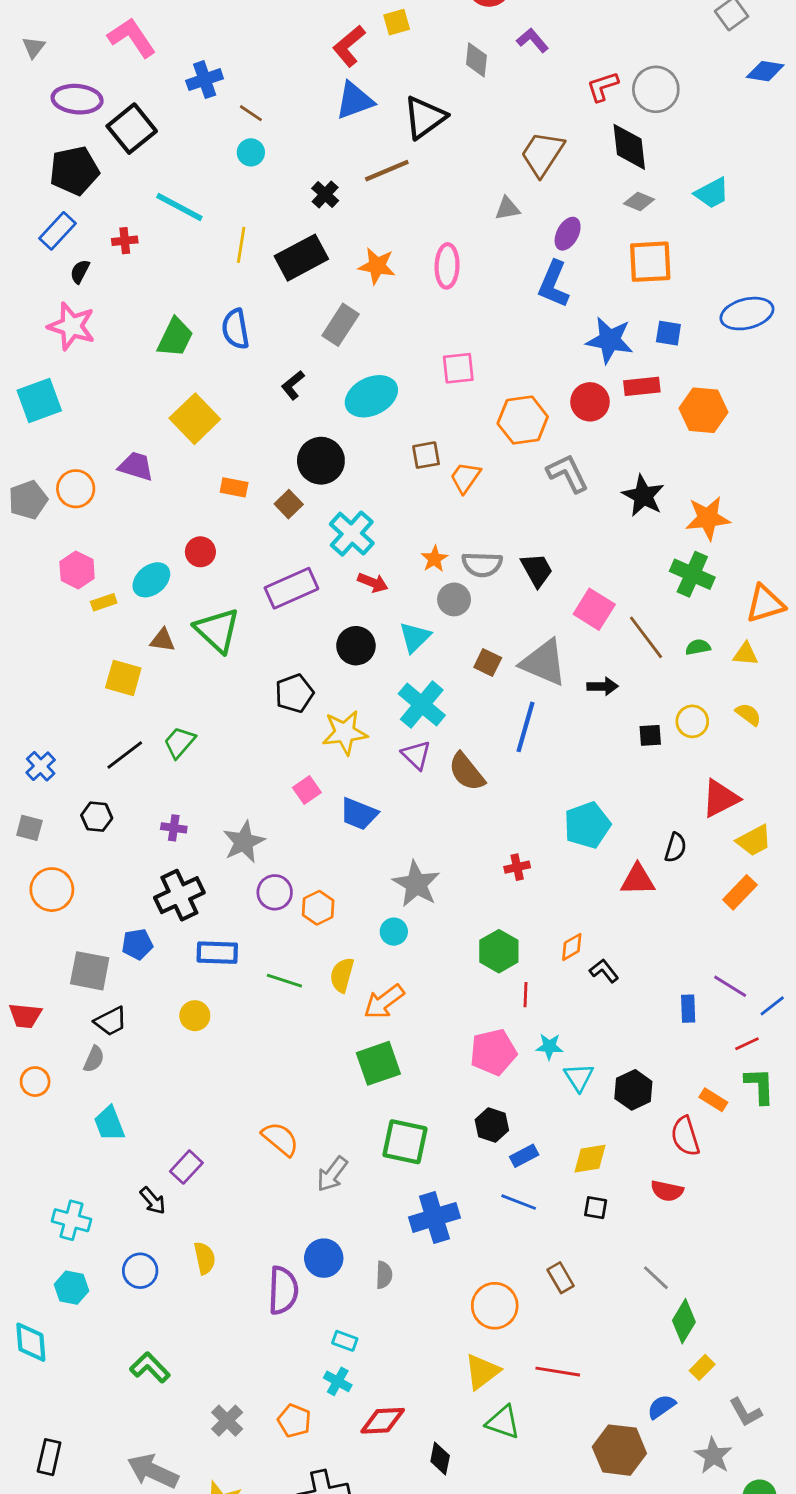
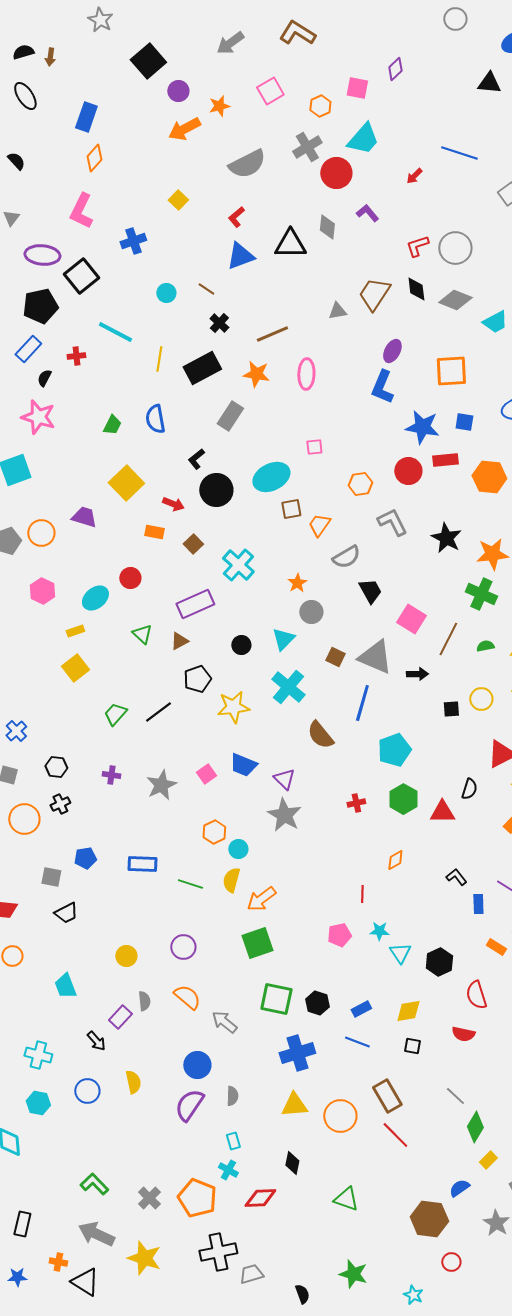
yellow square: (397, 22) -> (178, 200), moved, turned -30
pink L-shape: (132, 37) -> (81, 211), turned -120
red L-shape: (349, 46) -> (236, 217), size x0.7
brown line: (251, 113) -> (206, 289), moved
black triangle: (425, 117) -> (290, 244), moved, turned 36
black diamond: (629, 147) -> (416, 289), moved, size x0.7
brown line: (387, 171) -> (272, 334), moved
gray diamond: (639, 201) -> (455, 300), moved, size x1.5
gray triangle: (507, 208) -> (337, 311), moved
green trapezoid: (175, 337) -> (112, 425), size x0.7
pink square: (458, 368) -> (314, 447), size x0.7
cyan ellipse: (371, 396) -> (271, 477), moved
orange hexagon: (523, 420) -> (360, 484), size x0.7
black circle: (321, 461) -> (216, 490), moved
gray semicircle: (482, 564) -> (346, 557), moved, turned -32
red arrow: (373, 583) -> (173, 504), moved
yellow rectangle: (104, 602) -> (75, 631), moved
green triangle: (217, 630) -> (142, 634), size x0.6
brown line: (646, 637) -> (448, 639), turned 64
brown triangle: (163, 640) -> (179, 641), moved, turned -36
black circle: (356, 646) -> (241, 645), size x0.7
yellow square: (123, 678) -> (75, 668), turned 36
black line: (125, 755) -> (158, 712), moved
purple triangle: (416, 755) -> (284, 779), moved
pink square: (307, 790) -> (206, 774), moved
cyan pentagon: (587, 825) -> (394, 750), moved
purple circle: (275, 892) -> (183, 947), moved
black cross: (179, 895) -> (60, 804), moved, size x0.6
cyan circle: (394, 932) -> (238, 849), moved
green hexagon: (499, 951) -> (403, 799), moved
gray square: (90, 971) -> (51, 877), size x0.7
black L-shape: (604, 971) -> (456, 877), moved
yellow circle: (195, 1016) -> (126, 956), moved
pink pentagon: (493, 1052) -> (339, 935), size x0.7
gray semicircle: (94, 1059) -> (144, 1001), moved, turned -30
orange rectangle: (713, 1100) -> (496, 947), moved
black hexagon: (492, 1125) -> (317, 1003), moved
gray arrow: (332, 1174) -> (224, 1022), turned 92
blue circle: (324, 1258) -> (197, 1065), moved
gray semicircle: (384, 1275) -> (232, 1096), moved
brown rectangle: (561, 1278) -> (387, 1096), size x1.5
purple semicircle: (283, 1290) -> (189, 1105), turned -148
cyan rectangle: (345, 1341) -> (233, 1141), turned 54
green L-shape: (150, 1367) -> (94, 1184), moved
yellow triangle: (482, 1372) -> (294, 1105), moved, turned 32
red line: (558, 1372) -> (395, 1135), moved, turned 36
orange pentagon: (294, 1421) -> (197, 1198), size x1.6
black diamond: (440, 1459) -> (292, 1163), moved

